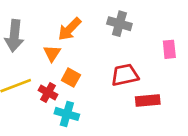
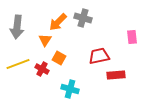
gray cross: (119, 24) -> (83, 18), moved
cyan cross: (67, 114) -> (70, 89), moved

